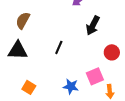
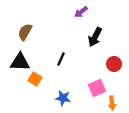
blue star: (71, 86) -> (63, 98), moved
orange square: (29, 87) -> (35, 79), moved

